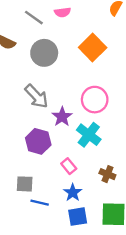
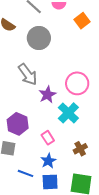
orange square: (93, 48) -> (82, 21), moved, size x0.7
purple hexagon: (38, 141) -> (18, 124), moved
brown cross: (107, 174) -> (80, 149), turned 32
blue line: (40, 203) -> (26, 173), moved

